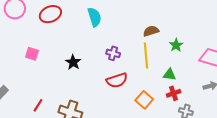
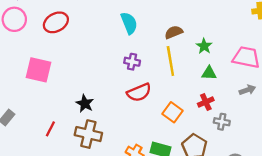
cyan semicircle: (95, 17) -> (129, 23), moved
pink square: (32, 54) -> (38, 70), size x1.6
black star: (73, 62) -> (85, 104), moved
green triangle: (169, 74) -> (209, 73), moved

